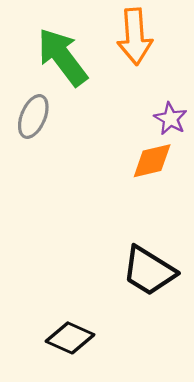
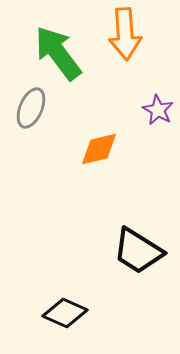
orange diamond: (152, 161) -> (99, 149), moved

